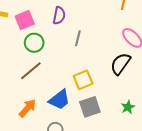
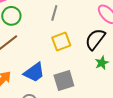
yellow square: (83, 80) -> (61, 42), moved
green star: (128, 107) -> (102, 63), moved

